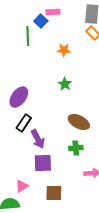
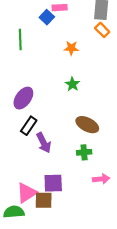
green line: (28, 36) -> (20, 39), moved
purple square: (43, 163) -> (53, 183), moved
pink triangle: (22, 186) -> (27, 193), size x1.5
brown square: (54, 193) -> (44, 200), moved

